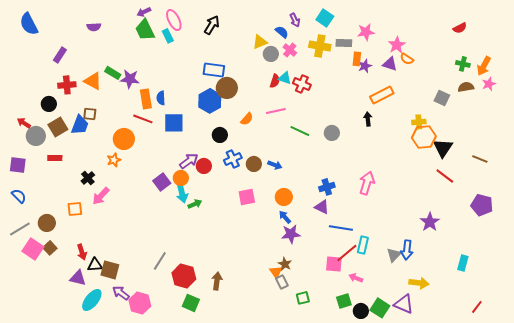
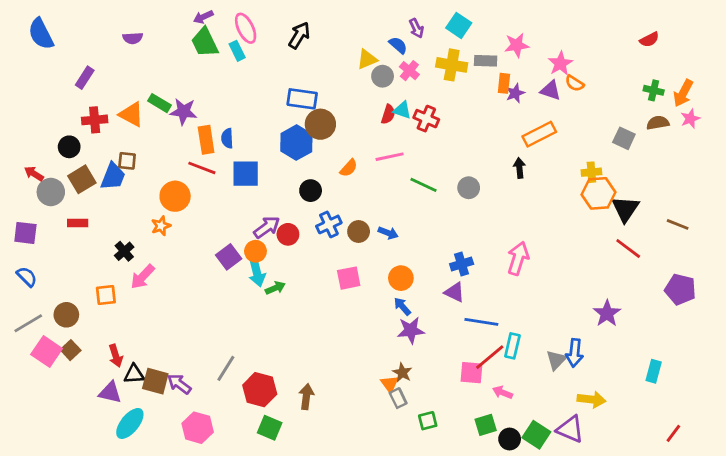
purple arrow: (121, 293) -> (179, 384), moved

